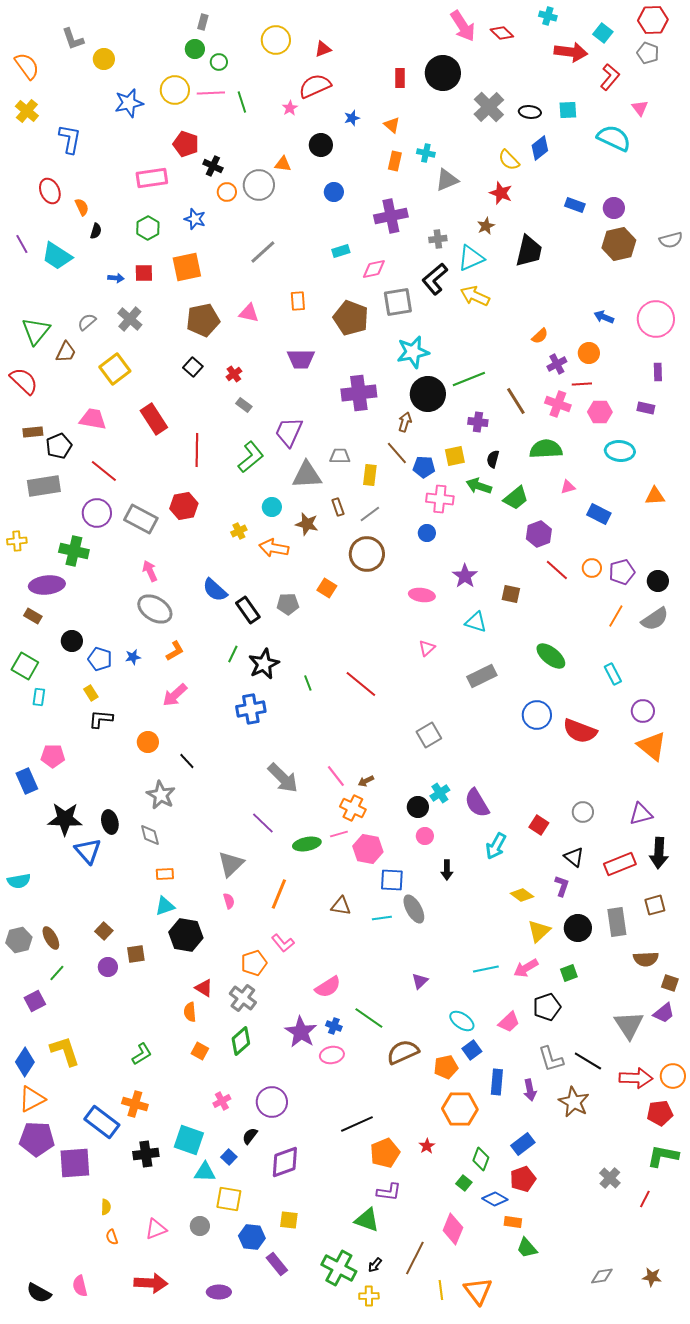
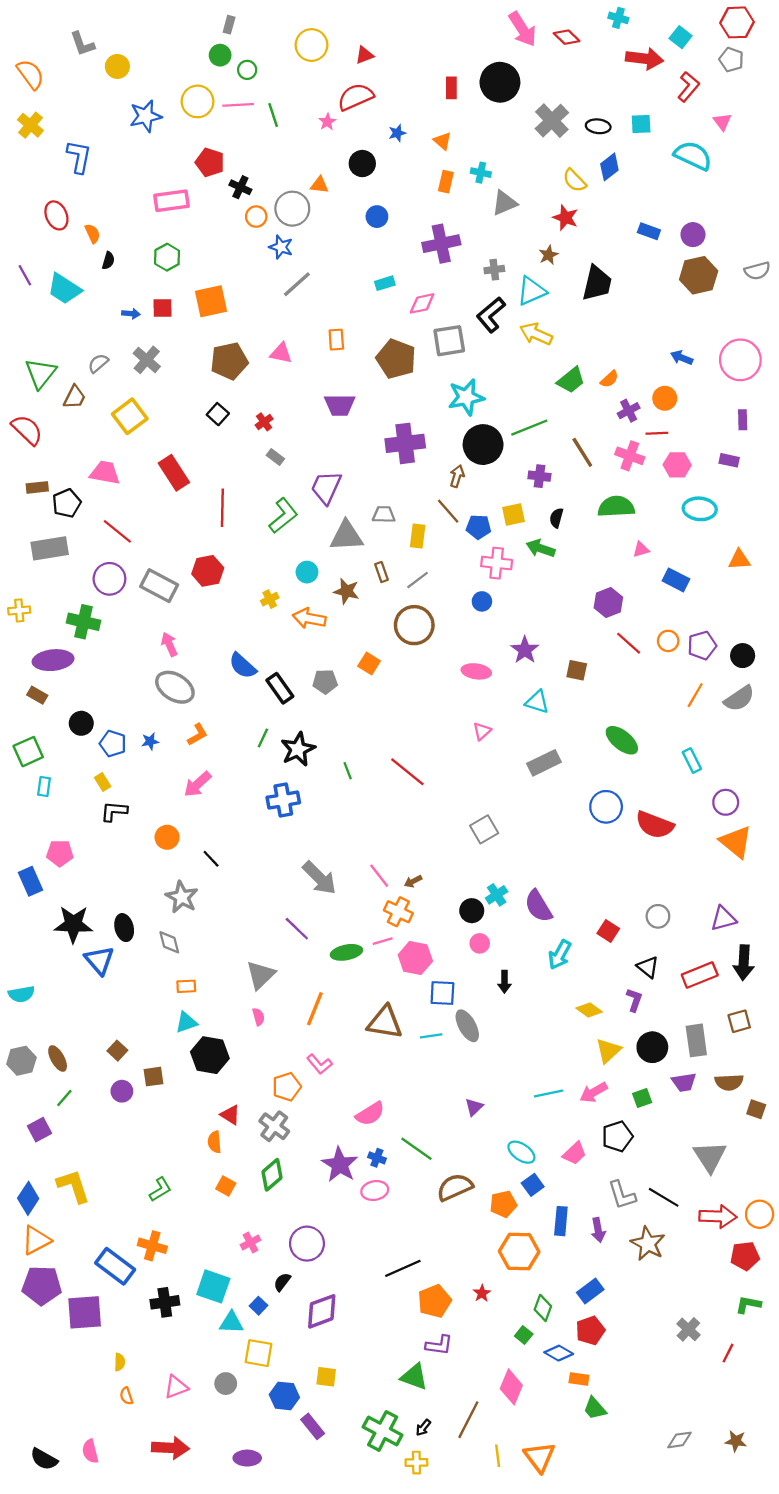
blue star: (195, 219) -> (281, 247), moved
green trapezoid: (516, 498) -> (571, 380), moved
green square: (25, 666) -> (28, 752), turned 36
brown triangle: (341, 906) -> (385, 1022), size x1.6
purple trapezoid: (664, 1013) -> (684, 1082), moved, turned 30
green L-shape: (663, 1156) -> (748, 1305), size x0.7

